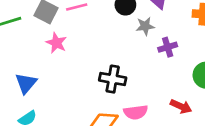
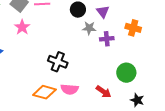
purple cross: (168, 47) -> (107, 39), moved

